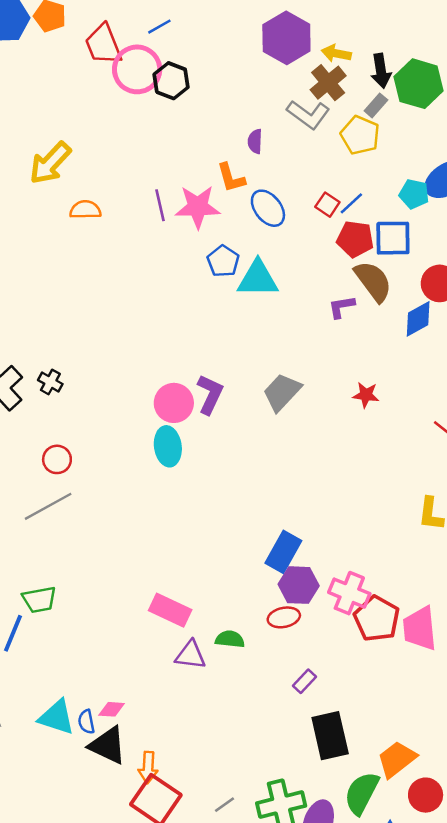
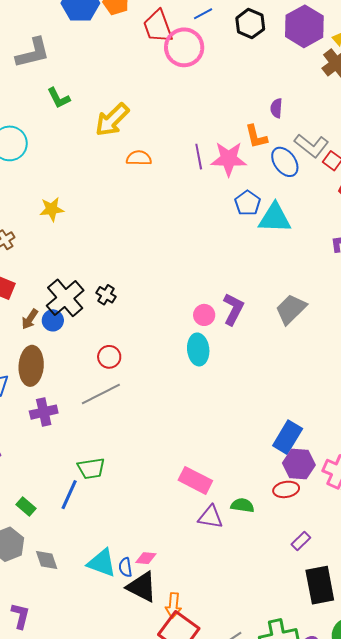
black hexagon: (171, 81) -> (250, 24), moved
gray L-shape: (308, 114) -> (311, 146), moved
pink circle: (174, 403) -> (204, 315), size x0.7

